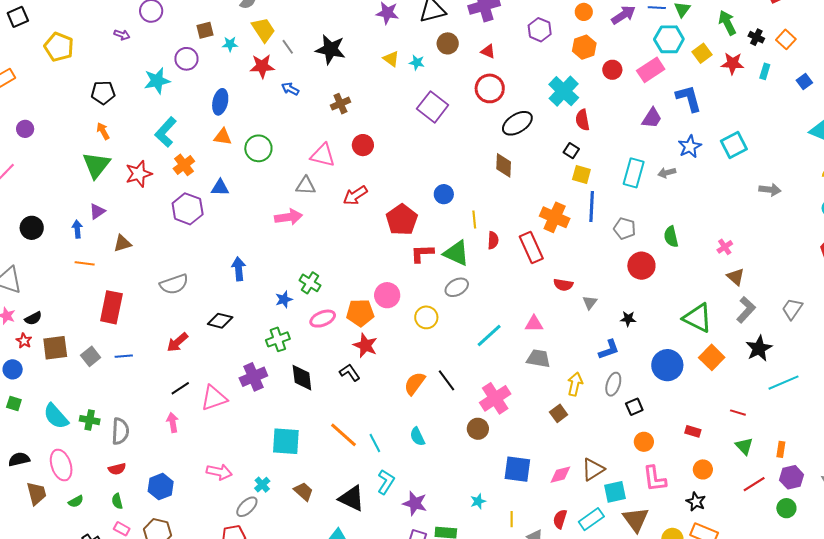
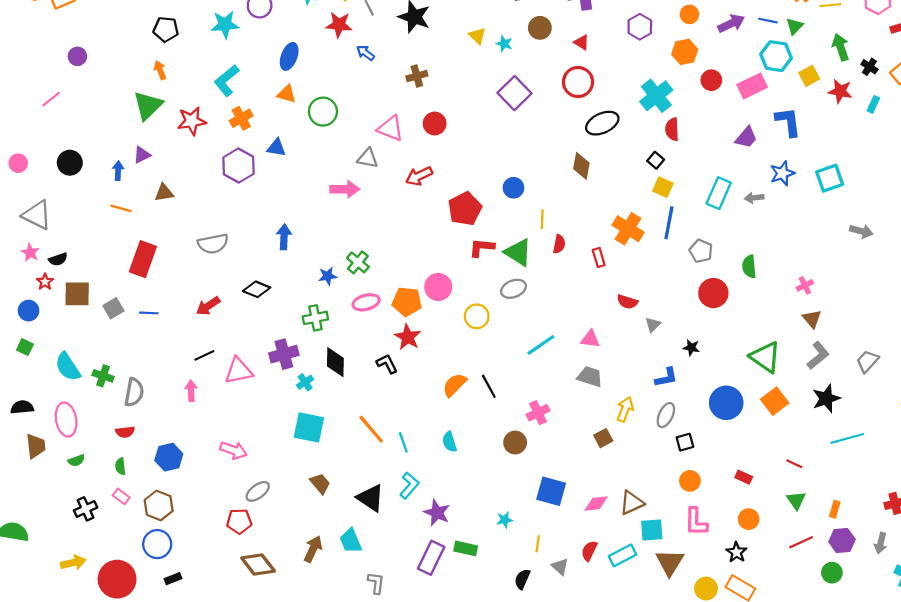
red rectangle: (531, 247) -> (599, 257), size x0.6
pink cross: (495, 398) -> (538, 413), size x0.7
cyan cross: (262, 485) -> (305, 382), moved

